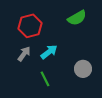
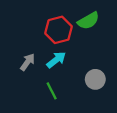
red hexagon: (30, 26) -> (58, 30), moved

